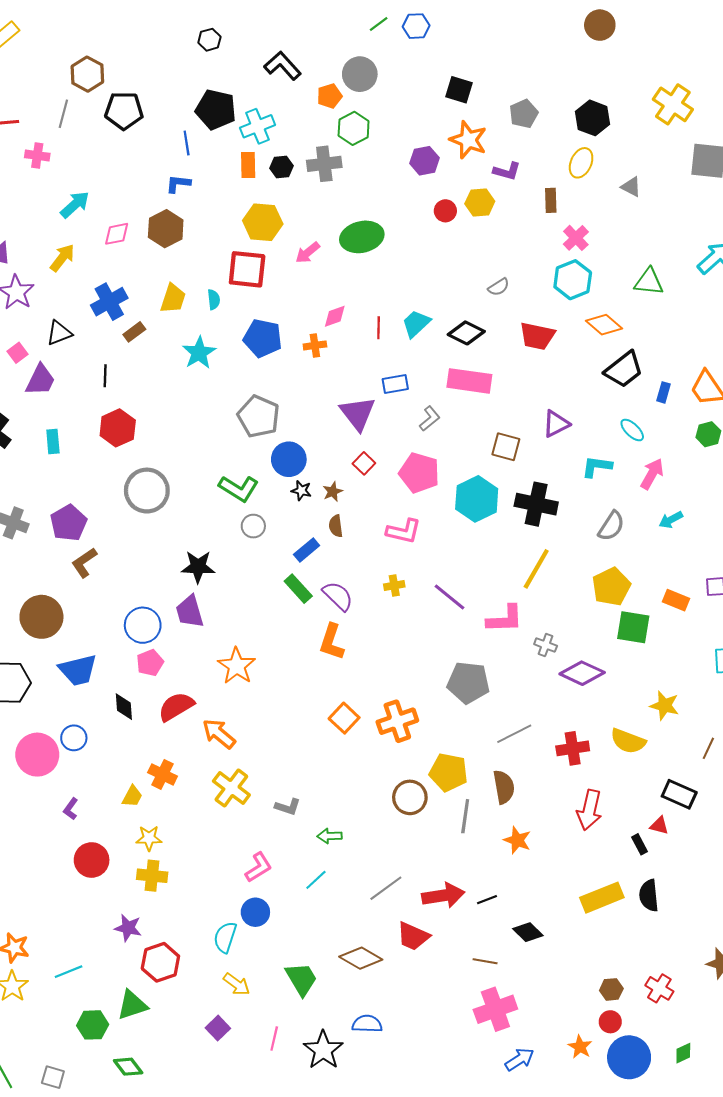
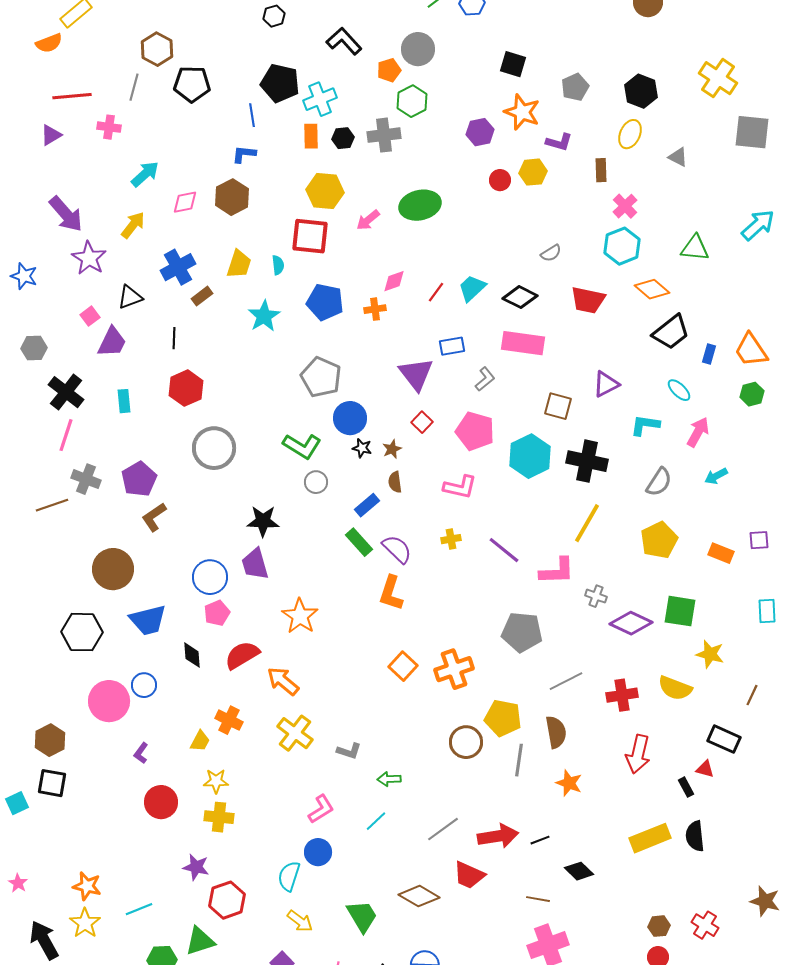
red line: (379, 328) -> (436, 292), turned 35
green square: (633, 627) -> (680, 611), moved

